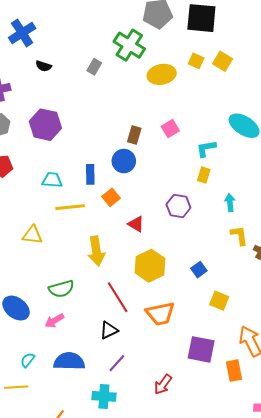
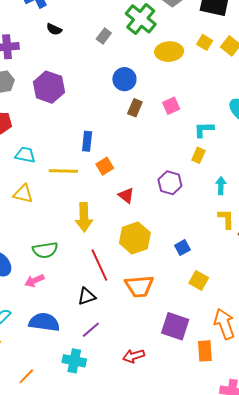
blue circle: (124, 161) -> (124, 79), moved
cyan trapezoid: (52, 180) -> (25, 155), moved
red arrow: (163, 384) -> (134, 356), turned 30

